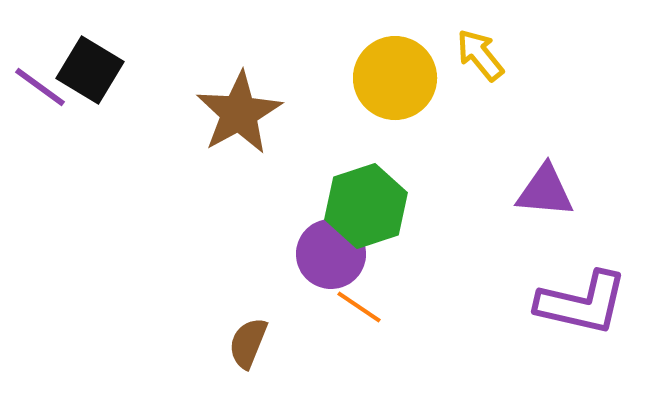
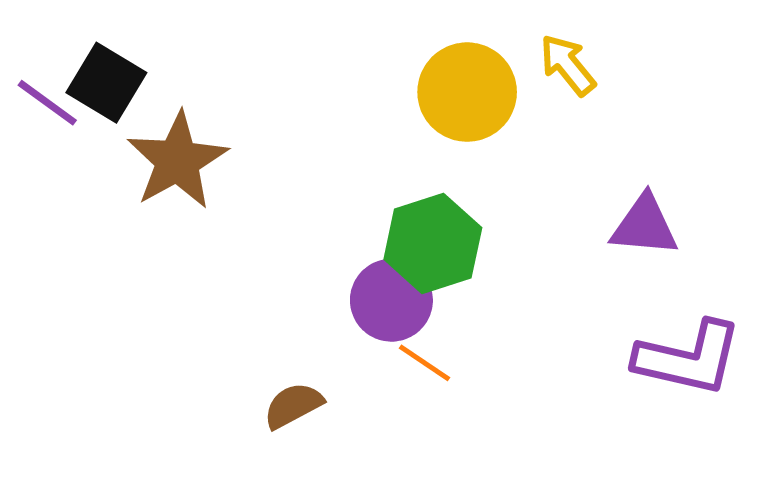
brown star: (239, 113) -> (177, 161), moved
brown semicircle: (248, 343) -> (293, 405), turned 40

